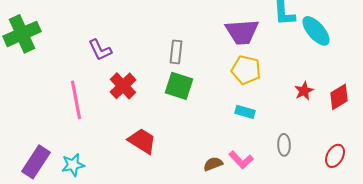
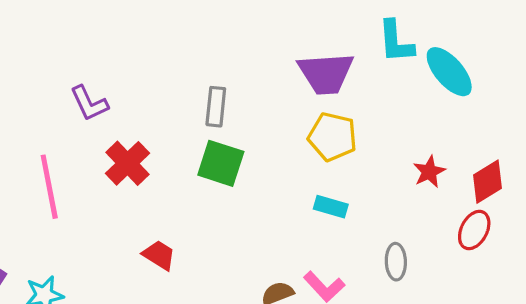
red trapezoid: (142, 141) -> (159, 255), size x0.7
red ellipse: (335, 156) -> (474, 230), moved

